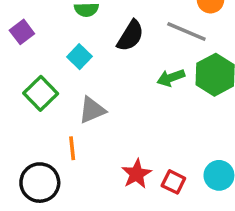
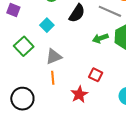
purple square: (22, 32) -> (13, 10), turned -32
orange line: (72, 148) -> (53, 78), moved
red square: (173, 182) -> (96, 75), moved

